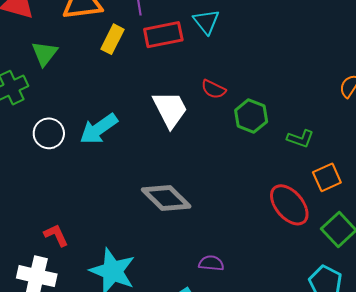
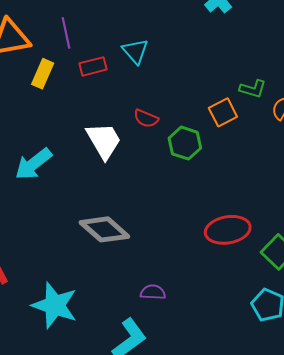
red rectangle: (163, 35) -> (93, 66), size x0.7
green L-shape: (300, 139) -> (253, 89), moved
orange square: (327, 177) -> (223, 112), moved
red ellipse: (289, 205) -> (228, 230), turned -57

